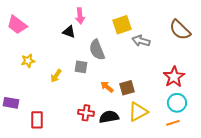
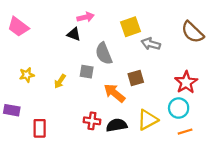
pink arrow: (80, 16) -> (86, 17), turned -98
yellow star: (28, 61) -> (27, 75), moved
orange arrow: (107, 87) -> (114, 93), size x1.5
brown square: (127, 88) -> (136, 78), moved
cyan circle: (177, 103) -> (179, 108), moved

